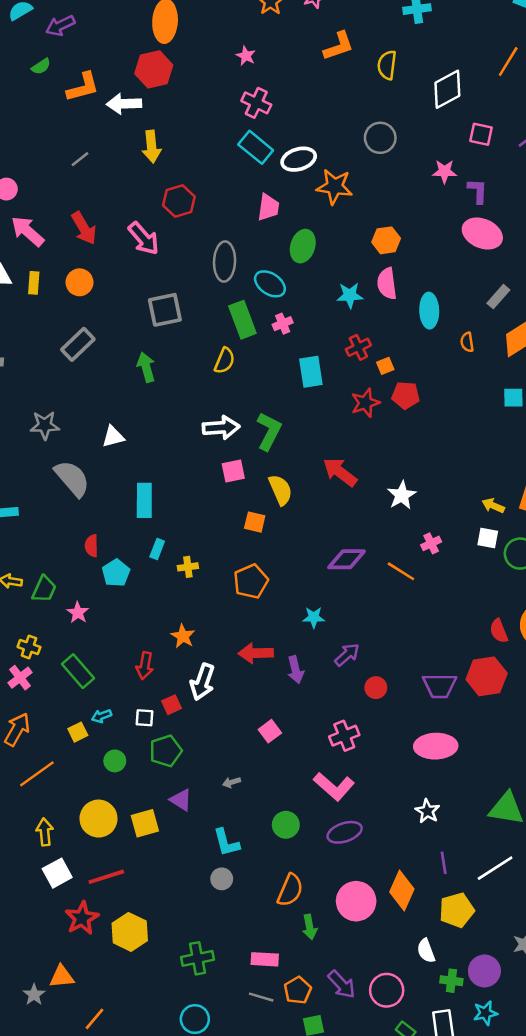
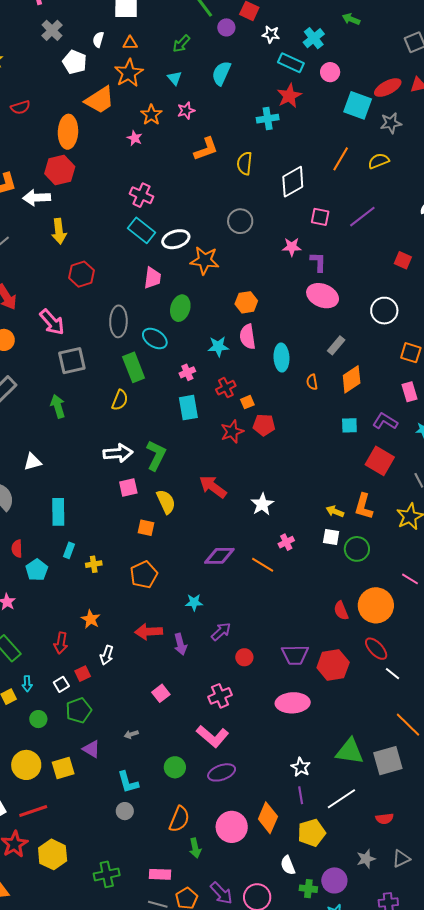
pink star: (246, 56) -> (135, 138), moved
pink arrow: (144, 238) -> (52, 322), moved
pink cross: (283, 324) -> (187, 372), moved
red hexagon: (487, 676) -> (333, 665), moved
white arrow: (202, 682) -> (107, 655), size x0.7
cyan arrow: (101, 716) -> (27, 684), turned -70
white square: (144, 718) -> (61, 684), turned -35
white star: (427, 811) -> (301, 767), moved

